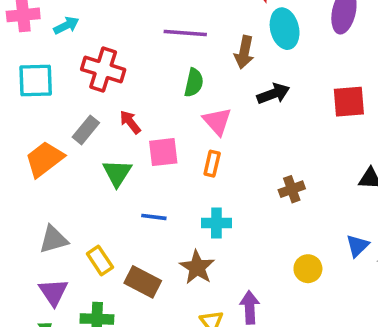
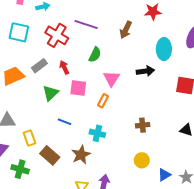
cyan ellipse: (285, 29) -> (164, 49), moved
purple line: (185, 33) -> (86, 24), moved
brown arrow: (244, 52) -> (126, 30), moved
green semicircle: (194, 83) -> (95, 55), moved
blue triangle: (357, 246) -> (164, 175), moved
yellow circle: (308, 269) -> (142, 160), moved

